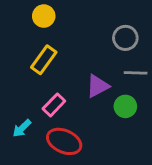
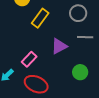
yellow rectangle: (44, 60) -> (40, 18), moved
green circle: (125, 106) -> (80, 72), moved

